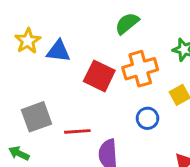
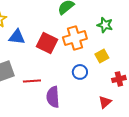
blue triangle: (58, 51) -> (17, 37), moved

